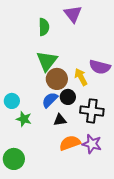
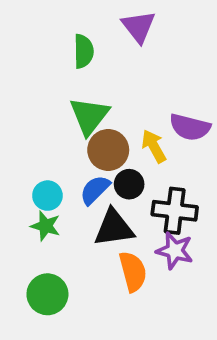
cyan circle: (12, 101) -> (47, 196), moved
black triangle: (60, 120) -> (114, 228), size x1.6
orange semicircle: (70, 143) -> (133, 271), turned 95
purple star: (92, 144) -> (175, 251), moved
green circle: (14, 159) -> (47, 294), moved

